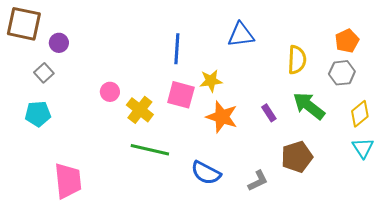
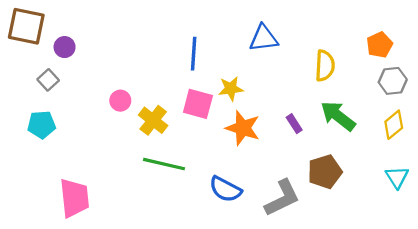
gray hexagon: (342, 73) -> (393, 81), moved
cyan triangle: (363, 148) -> (397, 177), moved
gray L-shape: (258, 181) -> (282, 198), size x1.6

